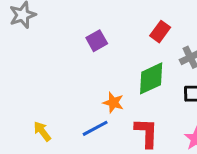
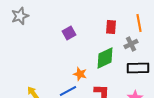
red rectangle: (160, 32) -> (111, 27), turned -32

